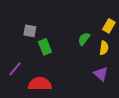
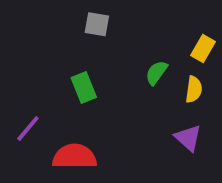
gray square: (30, 31) -> (97, 24), moved

